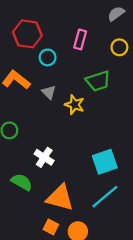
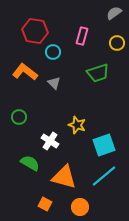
yellow star: (75, 105) -> (77, 125), moved
orange square: (51, 227) -> (45, 204), moved

